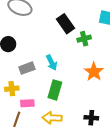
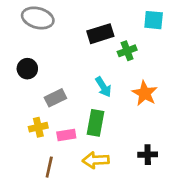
black rectangle: (65, 24) -> (100, 34), turned -66
cyan arrow: (52, 63) -> (103, 87), moved
pink rectangle: (27, 103) -> (66, 135), moved

